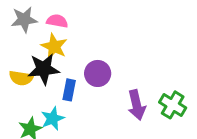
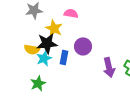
pink semicircle: (57, 21) -> (71, 13), moved
cyan star: (53, 118) -> (44, 58), moved

